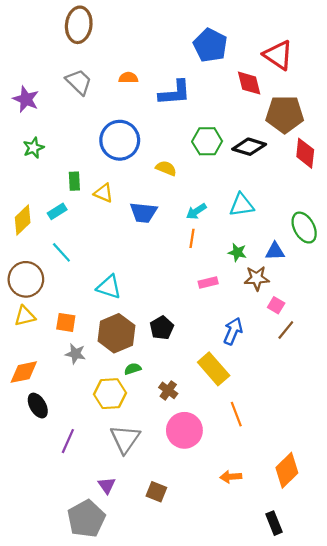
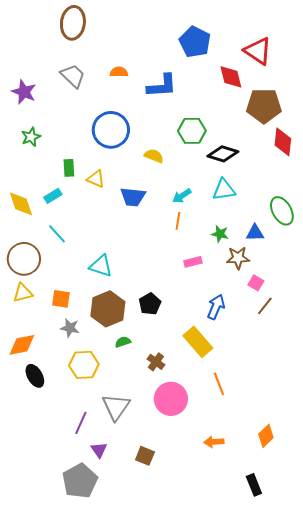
black diamond: (249, 147) -> (223, 154), moved
yellow diamond: (23, 220) -> (21, 204), turned -64
yellow hexagon: (110, 394) -> (84, 365), moved
purple line: (68, 441) -> (81, 423), moved
orange diamond: (287, 470) -> (266, 436), size x0.7

